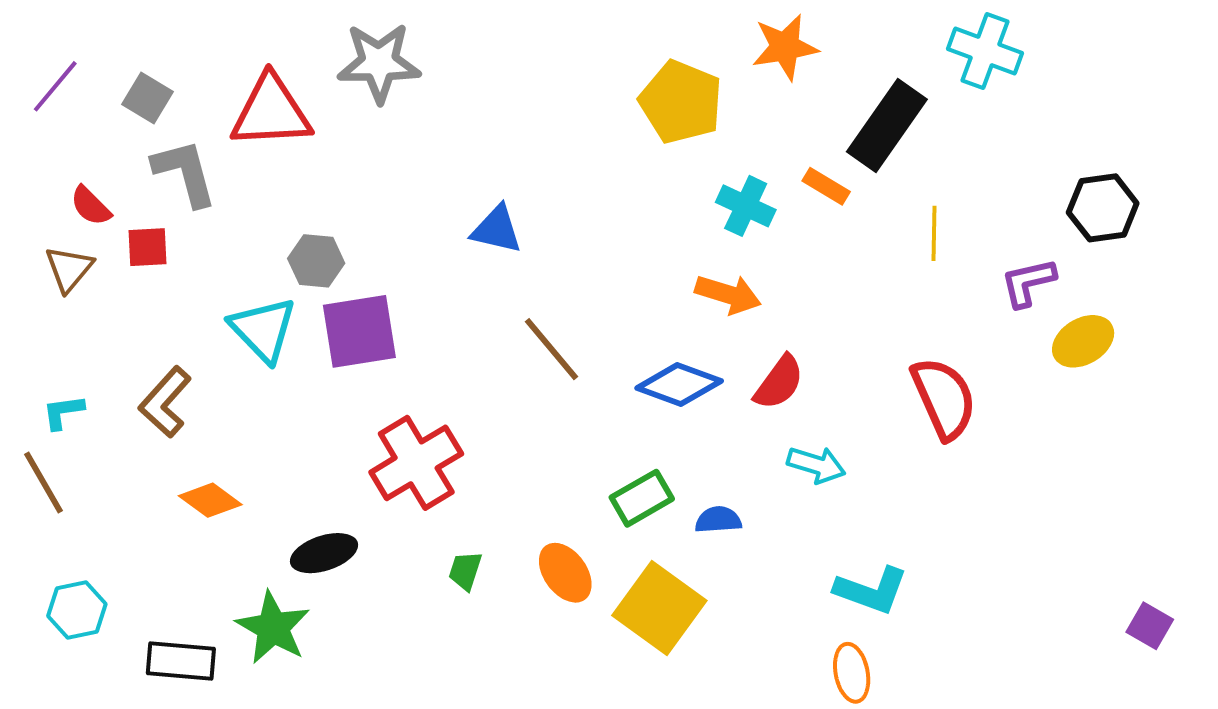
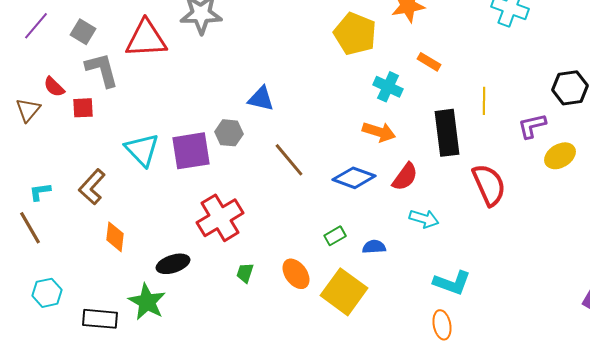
black rectangle: (887, 126) -> (447, 133), moved, turned -42
orange rectangle: (826, 186) -> (429, 62), moved
gray hexagon: (316, 261) -> (229, 133), moved
brown triangle: (69, 269) -> (28, 110), moved
green rectangle: (642, 498) -> (335, 236), size x0.7
orange diamond: (210, 500) -> (115, 237), turned 60

